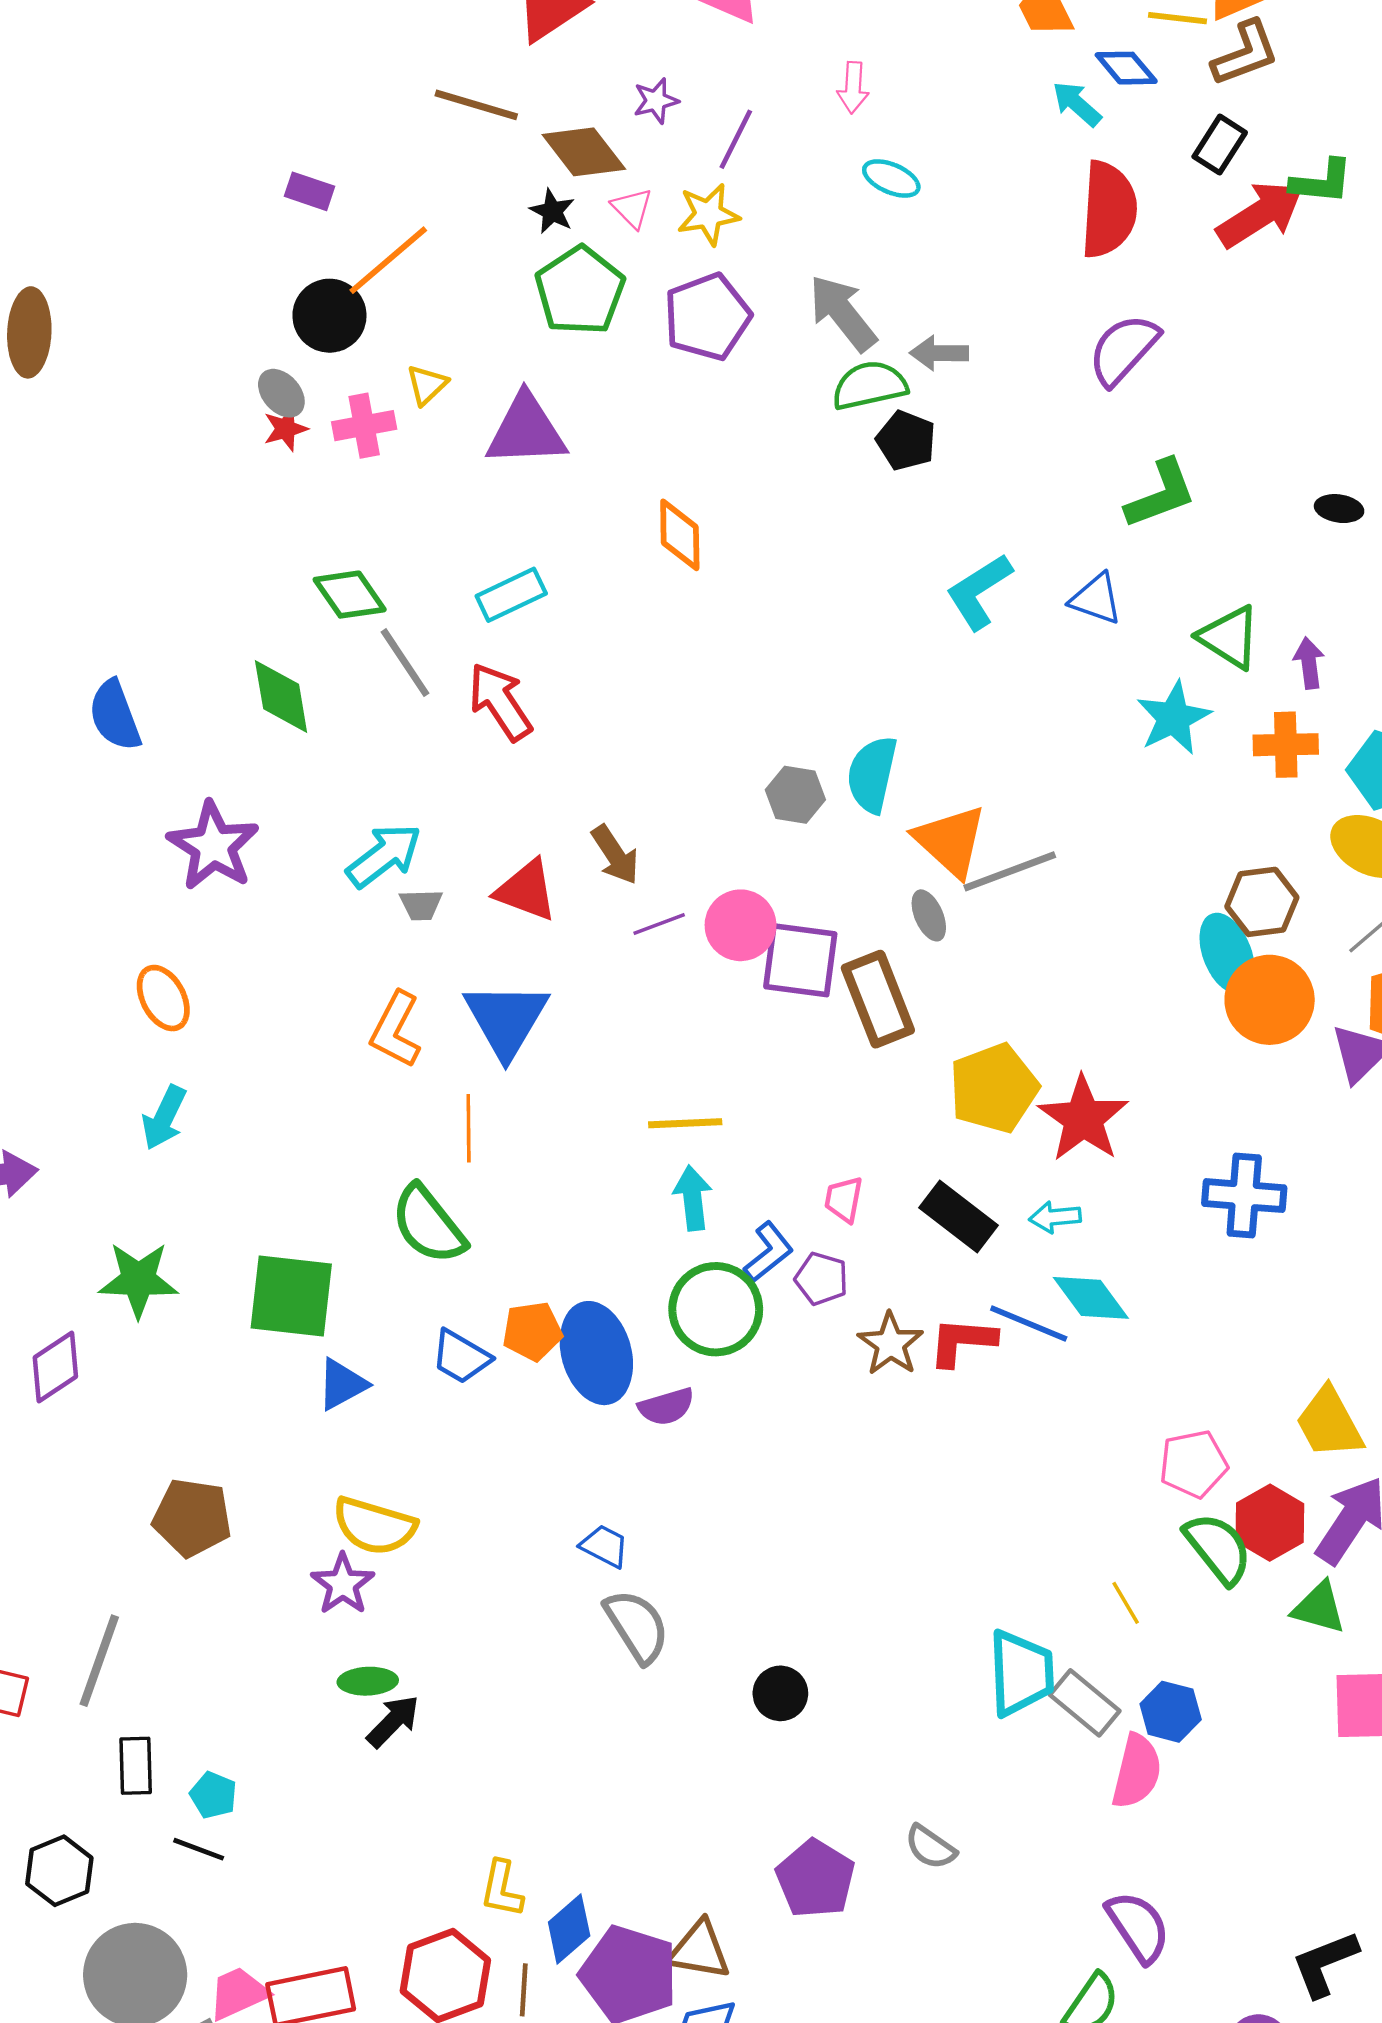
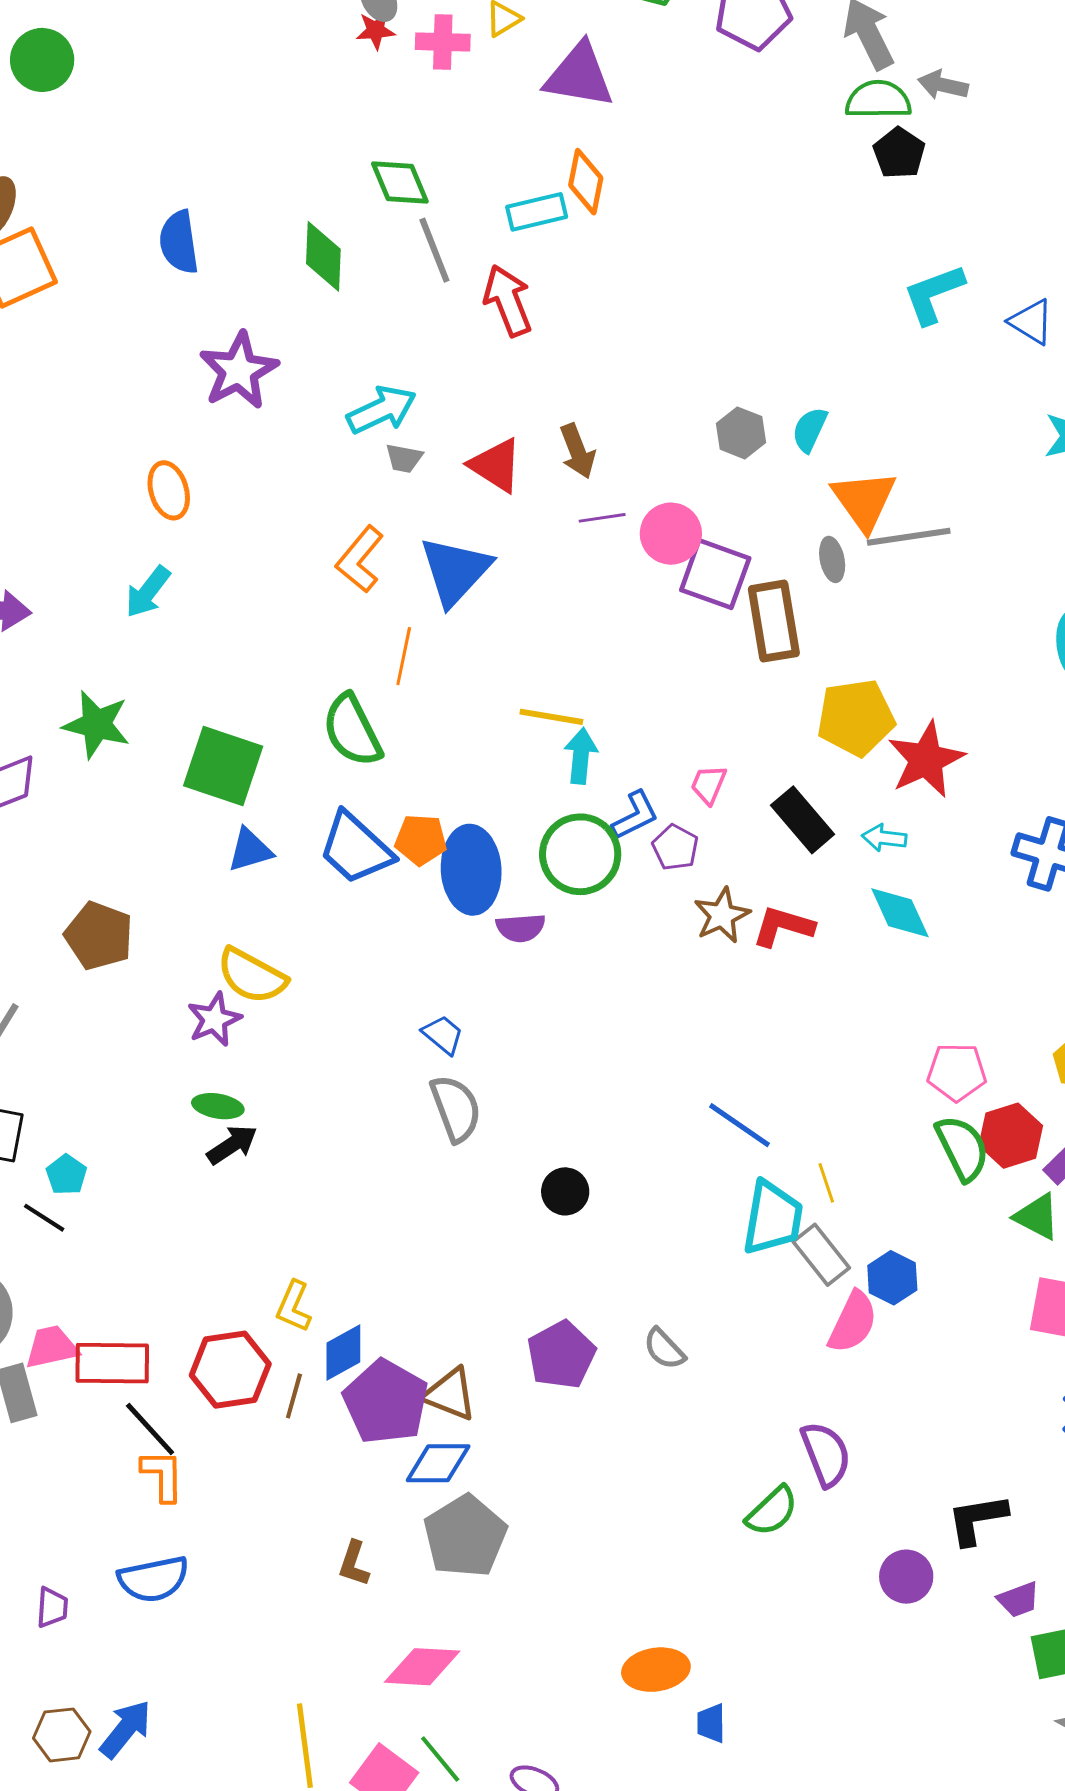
orange diamond: (680, 535) -> (586, 182), moved
cyan semicircle: (872, 774) -> (810, 430), size x0.7
yellow line: (685, 1123) -> (551, 717), moved
blue line: (1029, 1324) -> (739, 1125), moved
blue trapezoid: (461, 1357) -> (356, 848), size x1.5
yellow line: (1126, 1603) -> (826, 1183), moved

